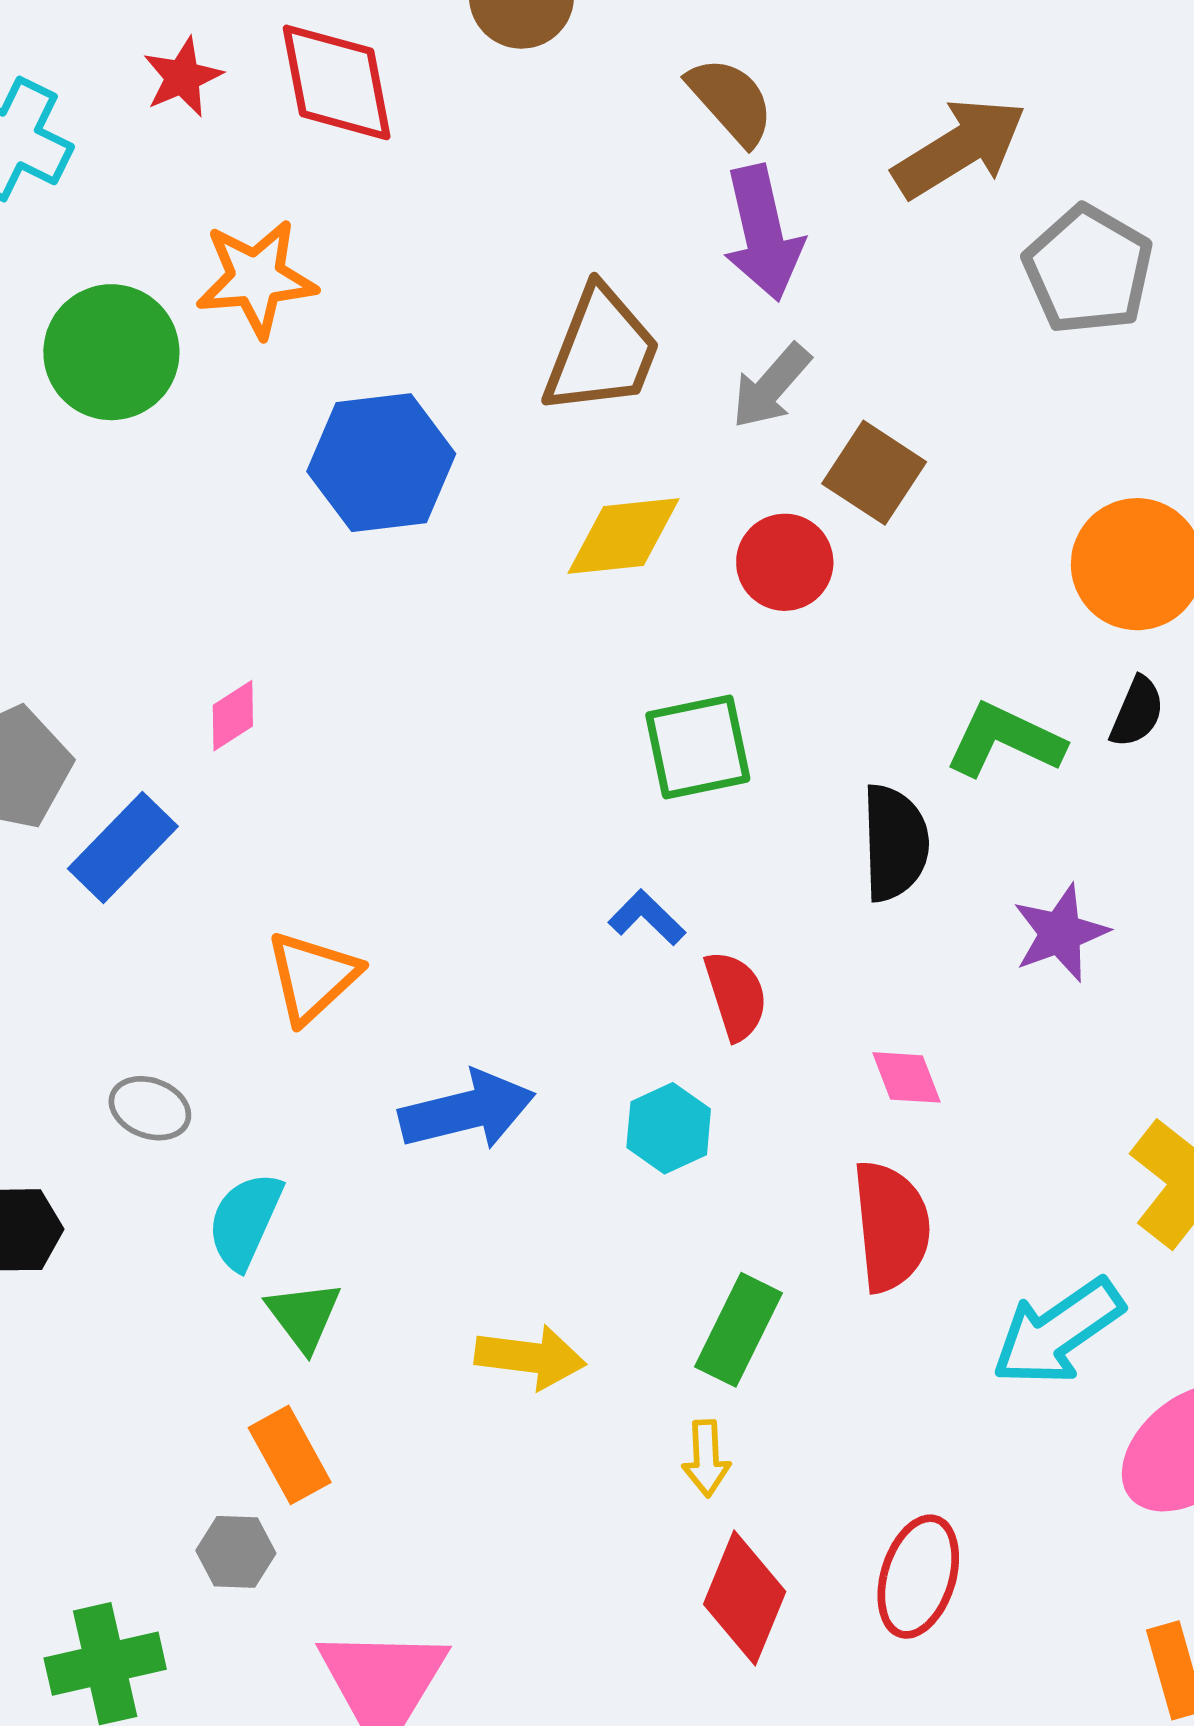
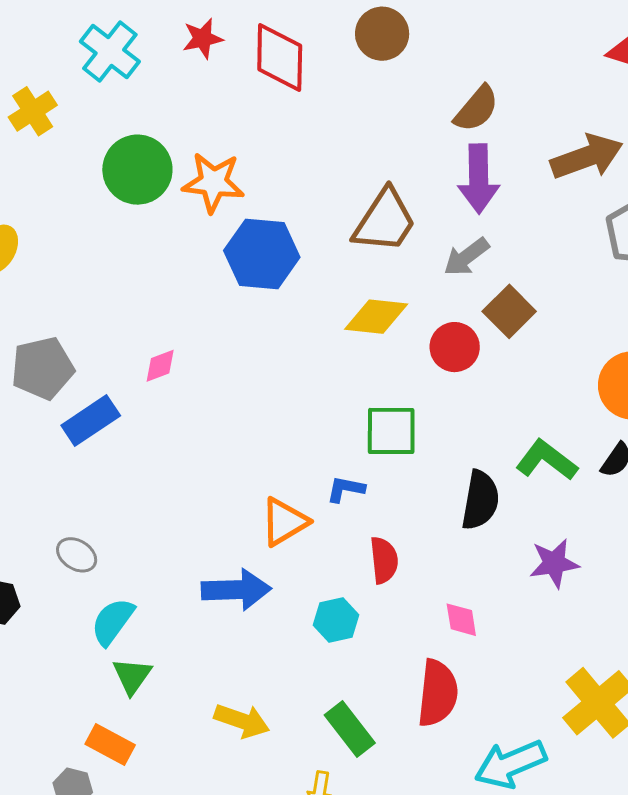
brown semicircle: (731, 101) -> (476, 109), turned 70
orange star: (256, 278) -> (213, 182), moved
blue L-shape: (647, 918) -> (346, 489), moved, turned -45
orange triangle: (312, 977) -> (284, 522), moved
green rectangle: (738, 1330) -> (350, 729), turned -76
orange rectangle: (290, 1455) -> (110, 744), turned -45

